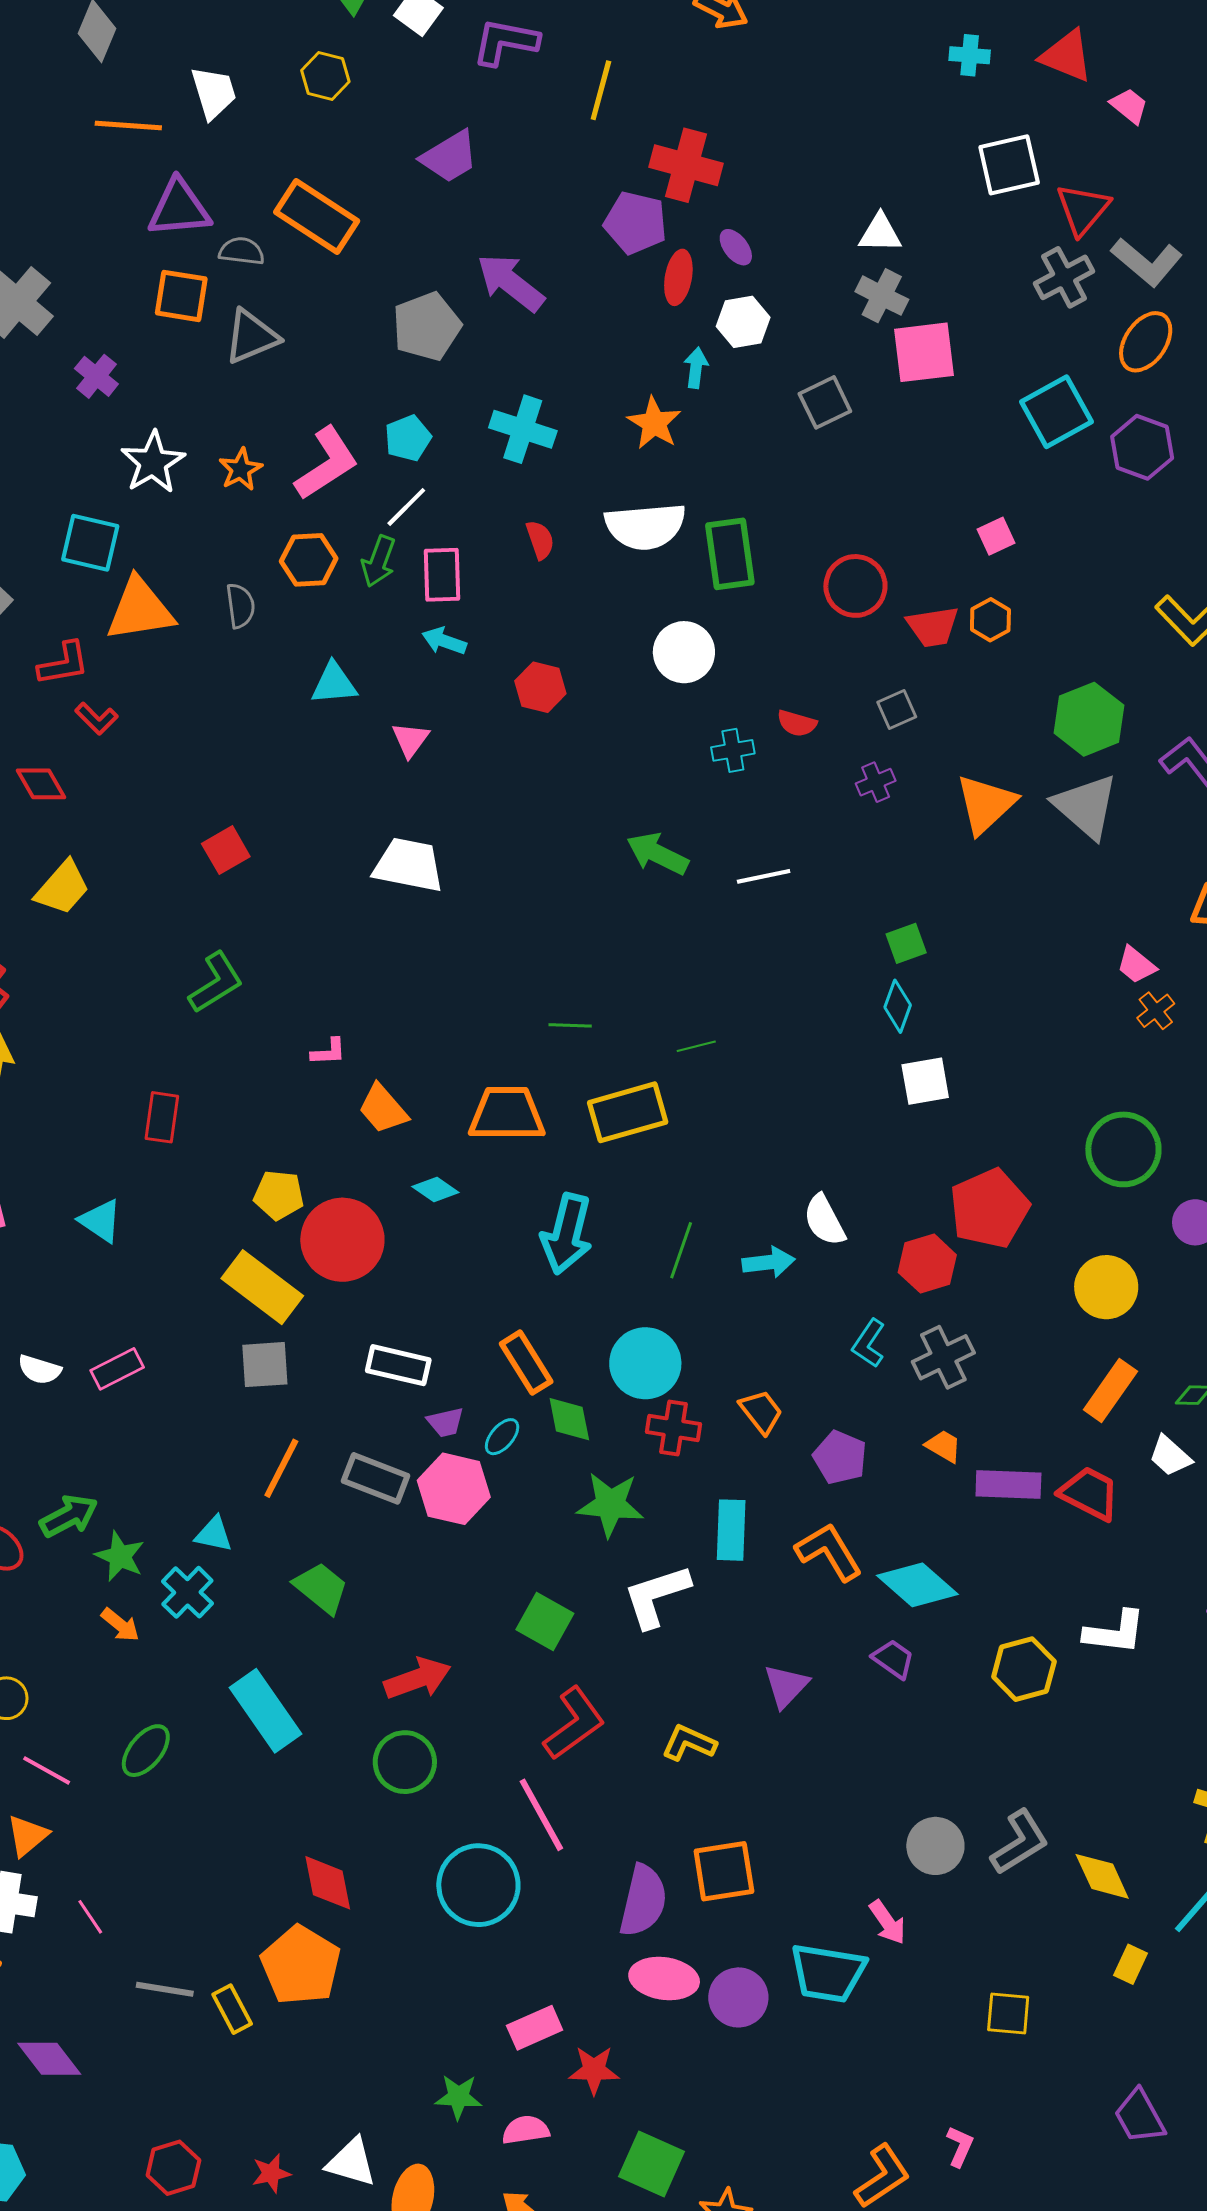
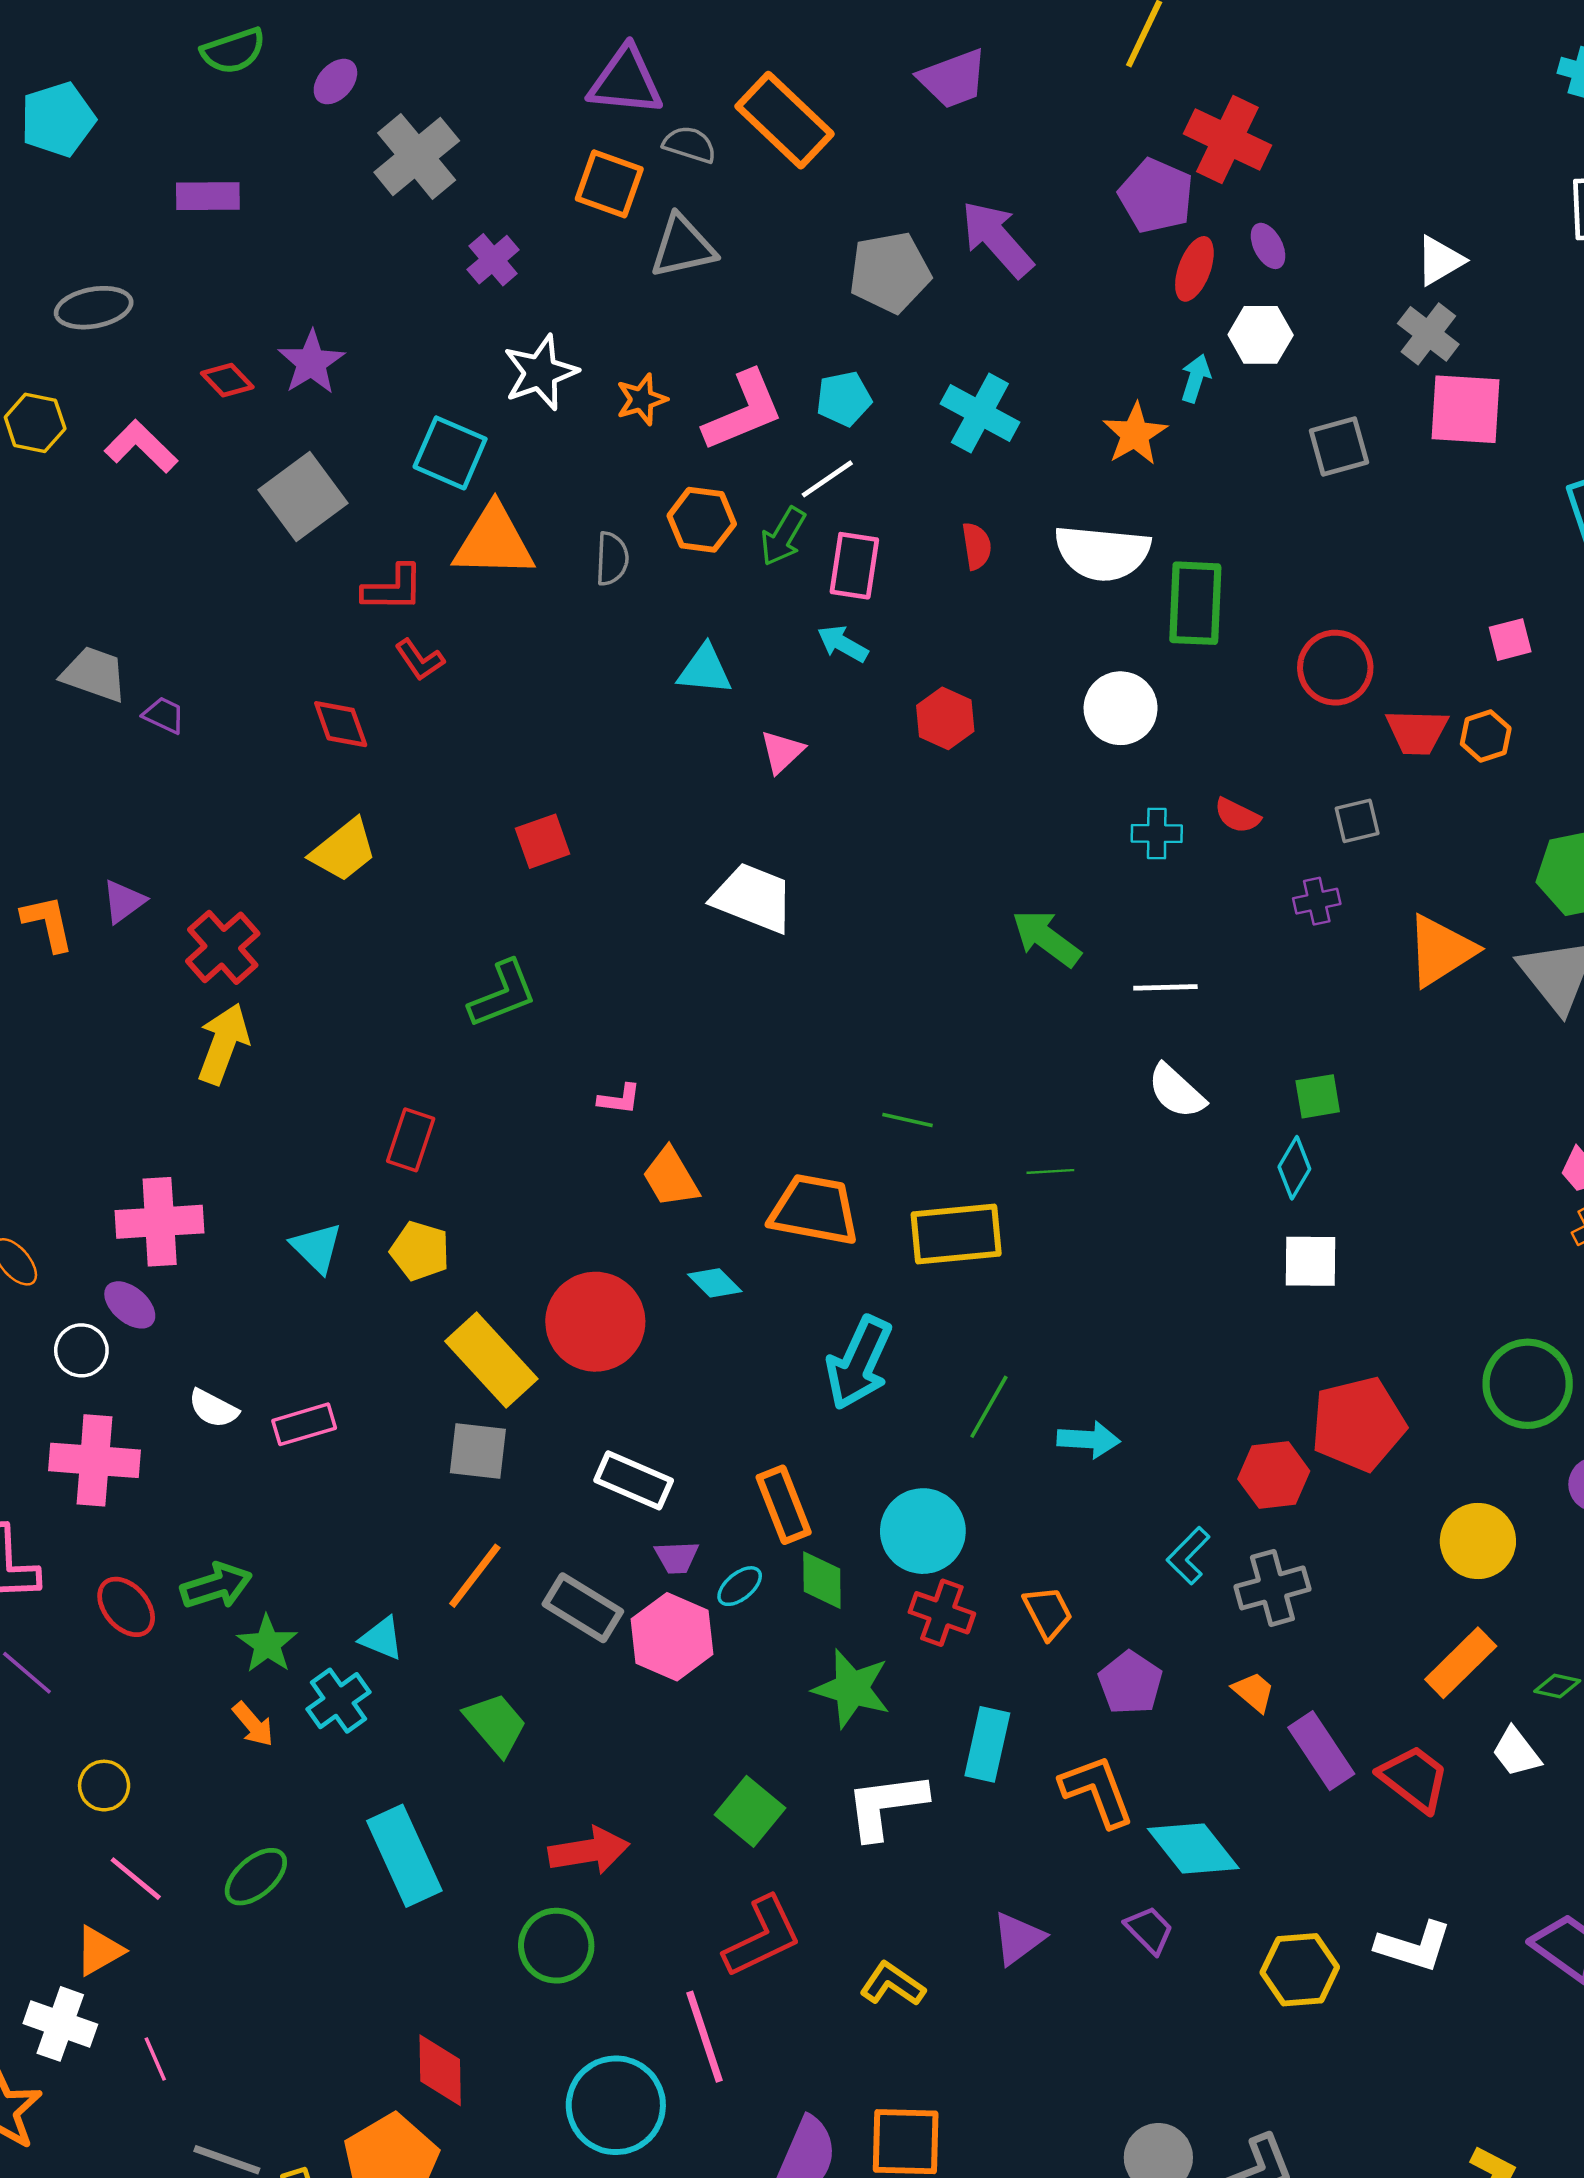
white triangle: (880, 233) -> (1440, 261), turned -42
yellow pentagon: (279, 1195) -> (420, 1251), moved
white semicircle: (824, 1220) -> (1176, 1091), moved, turned -30
purple rectangle: (1008, 1484) -> (1321, 1751), turned 44

